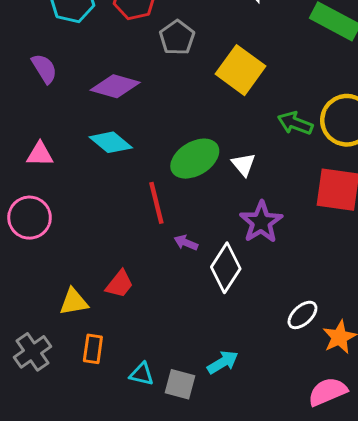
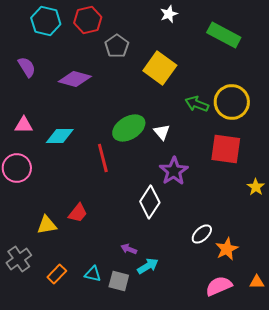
cyan diamond: (111, 142) -> (60, 136), moved, turned -40
purple arrow: (186, 243) -> (129, 249), moved
orange rectangle: (93, 349) -> (57, 274), moved, turned 36

